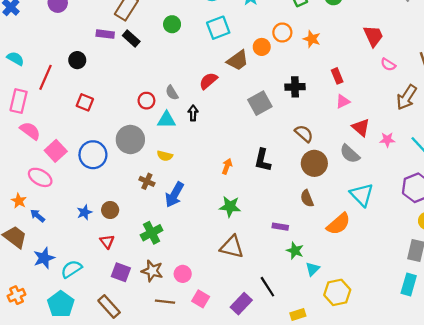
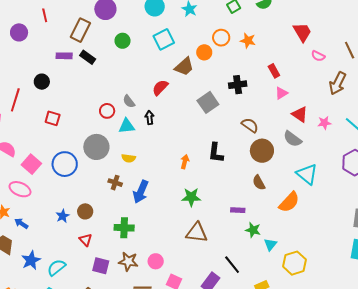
green cross: (152, 233) -> (124, 228), turned 36

